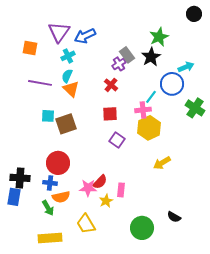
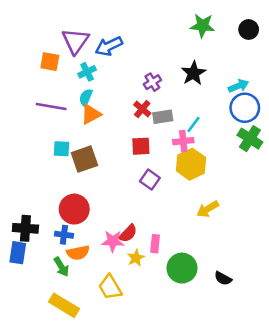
black circle: (194, 14) -> (249, 29), moved
green star: (159, 37) -> (202, 26), moved, turned 30
orange square: (30, 48) -> (50, 62), moved
gray rectangle: (127, 55) -> (163, 117), moved, turned -63
blue circle: (172, 84) -> (245, 108), moved
orange triangle: (71, 89) -> (91, 114), turned 48
green circle: (142, 228) -> (182, 268), moved
yellow rectangle: (50, 238) -> (64, 305), turned 35

